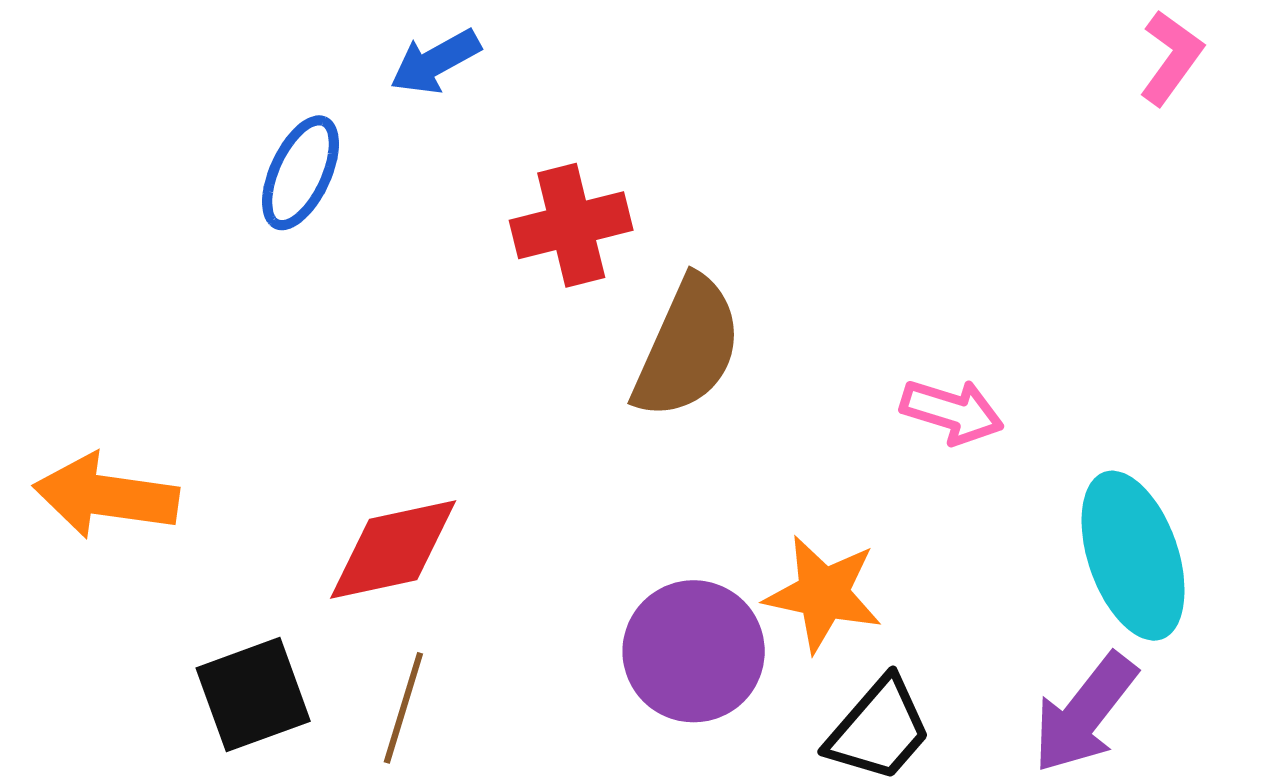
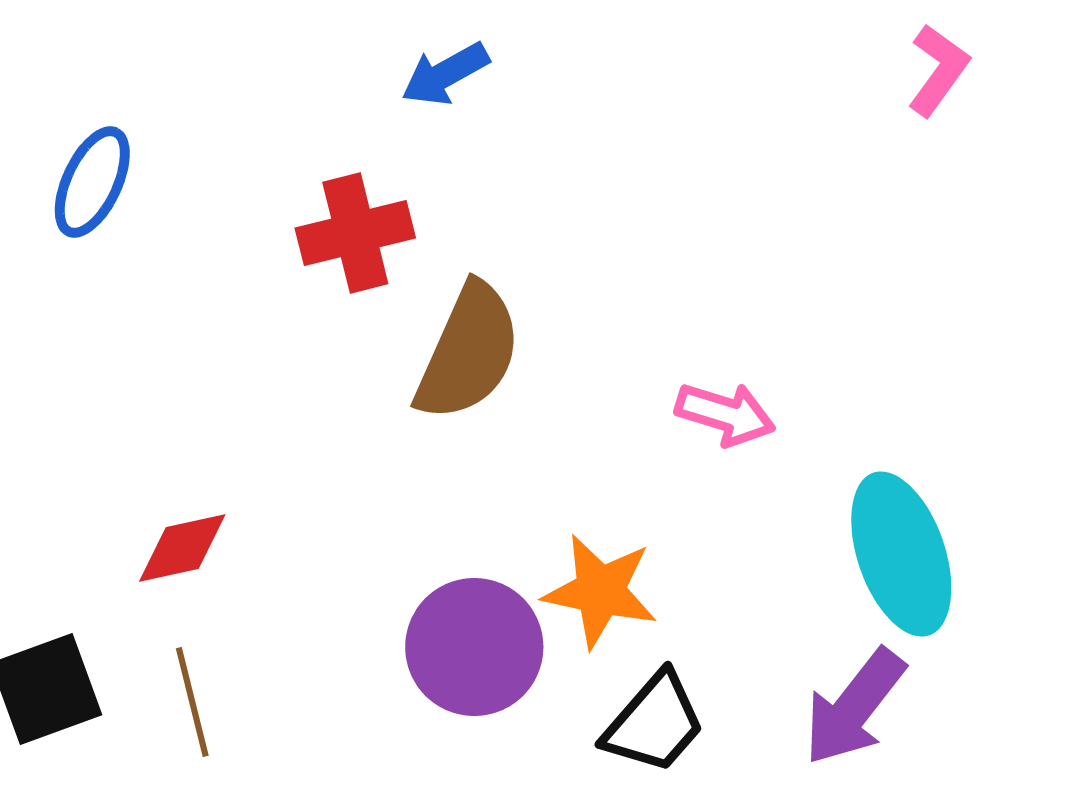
blue arrow: (435, 62) -> (445, 74), moved
red diamond: (393, 549) -> (182, 548), size x0.7
brown line: (403, 708) -> (192, 702), turned -31

